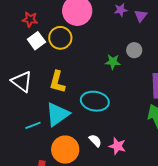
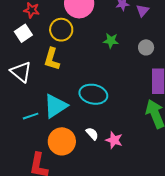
white square: (36, 41) -> (23, 33), moved
gray circle: (134, 50) -> (146, 47), moved
green star: (113, 62) -> (111, 41), moved
yellow L-shape: (57, 82) -> (52, 59), moved

